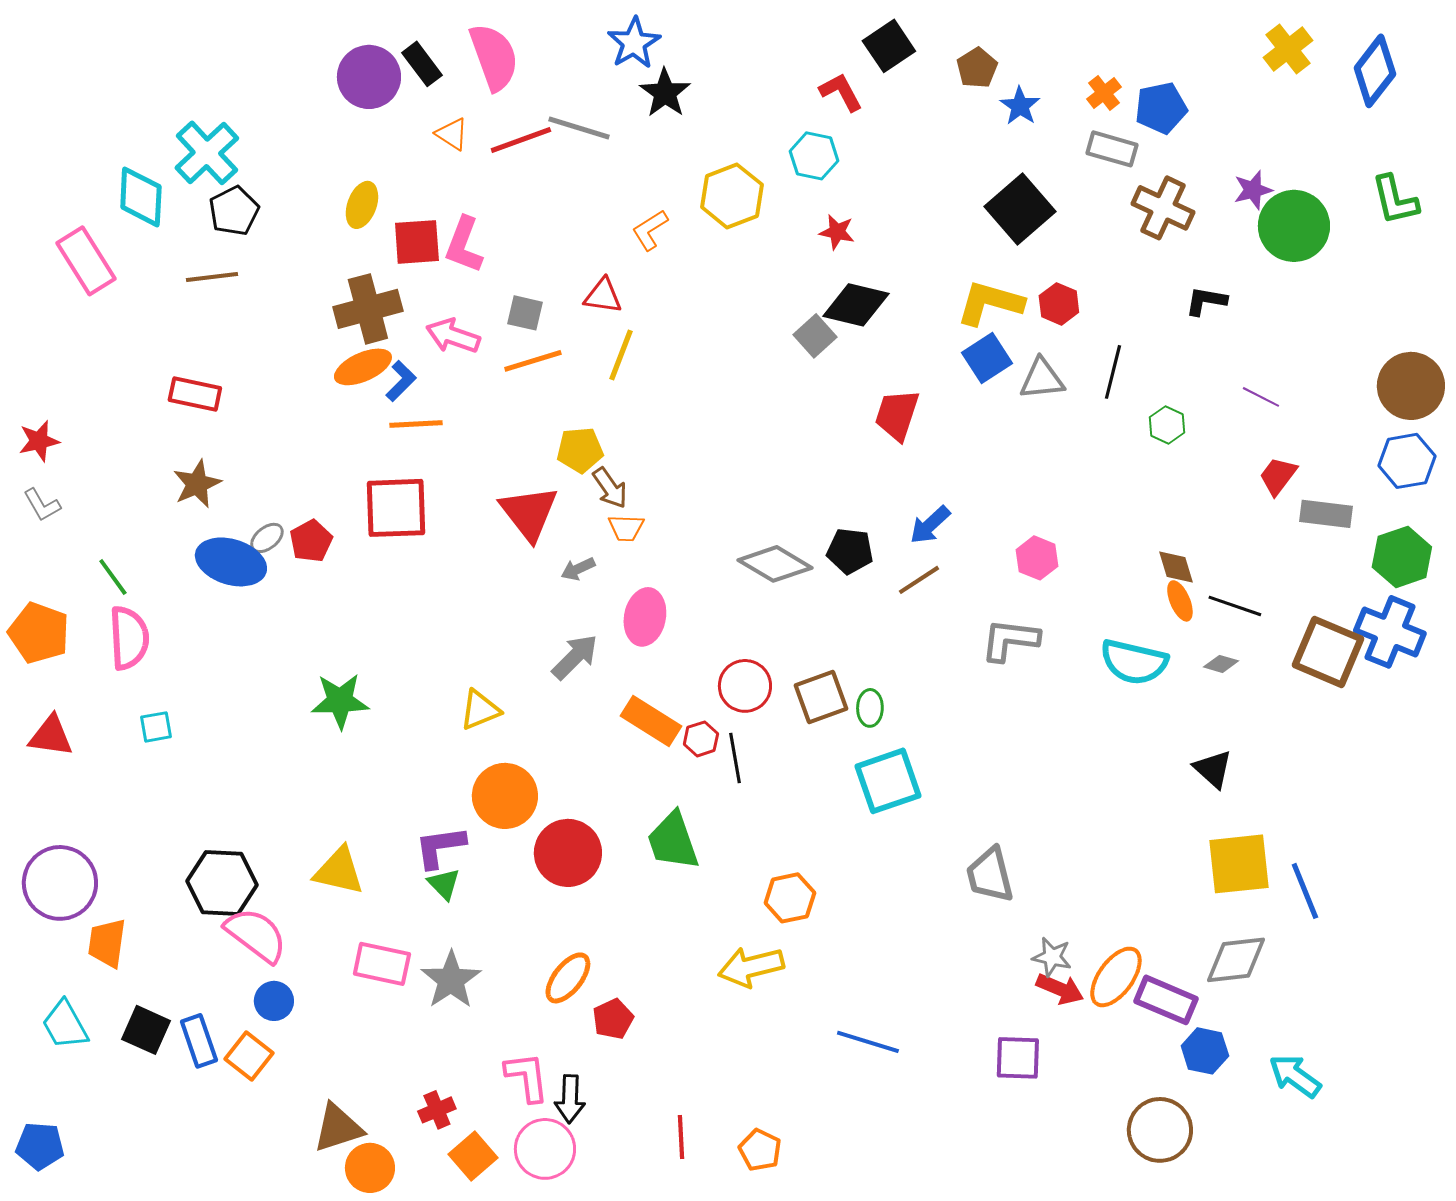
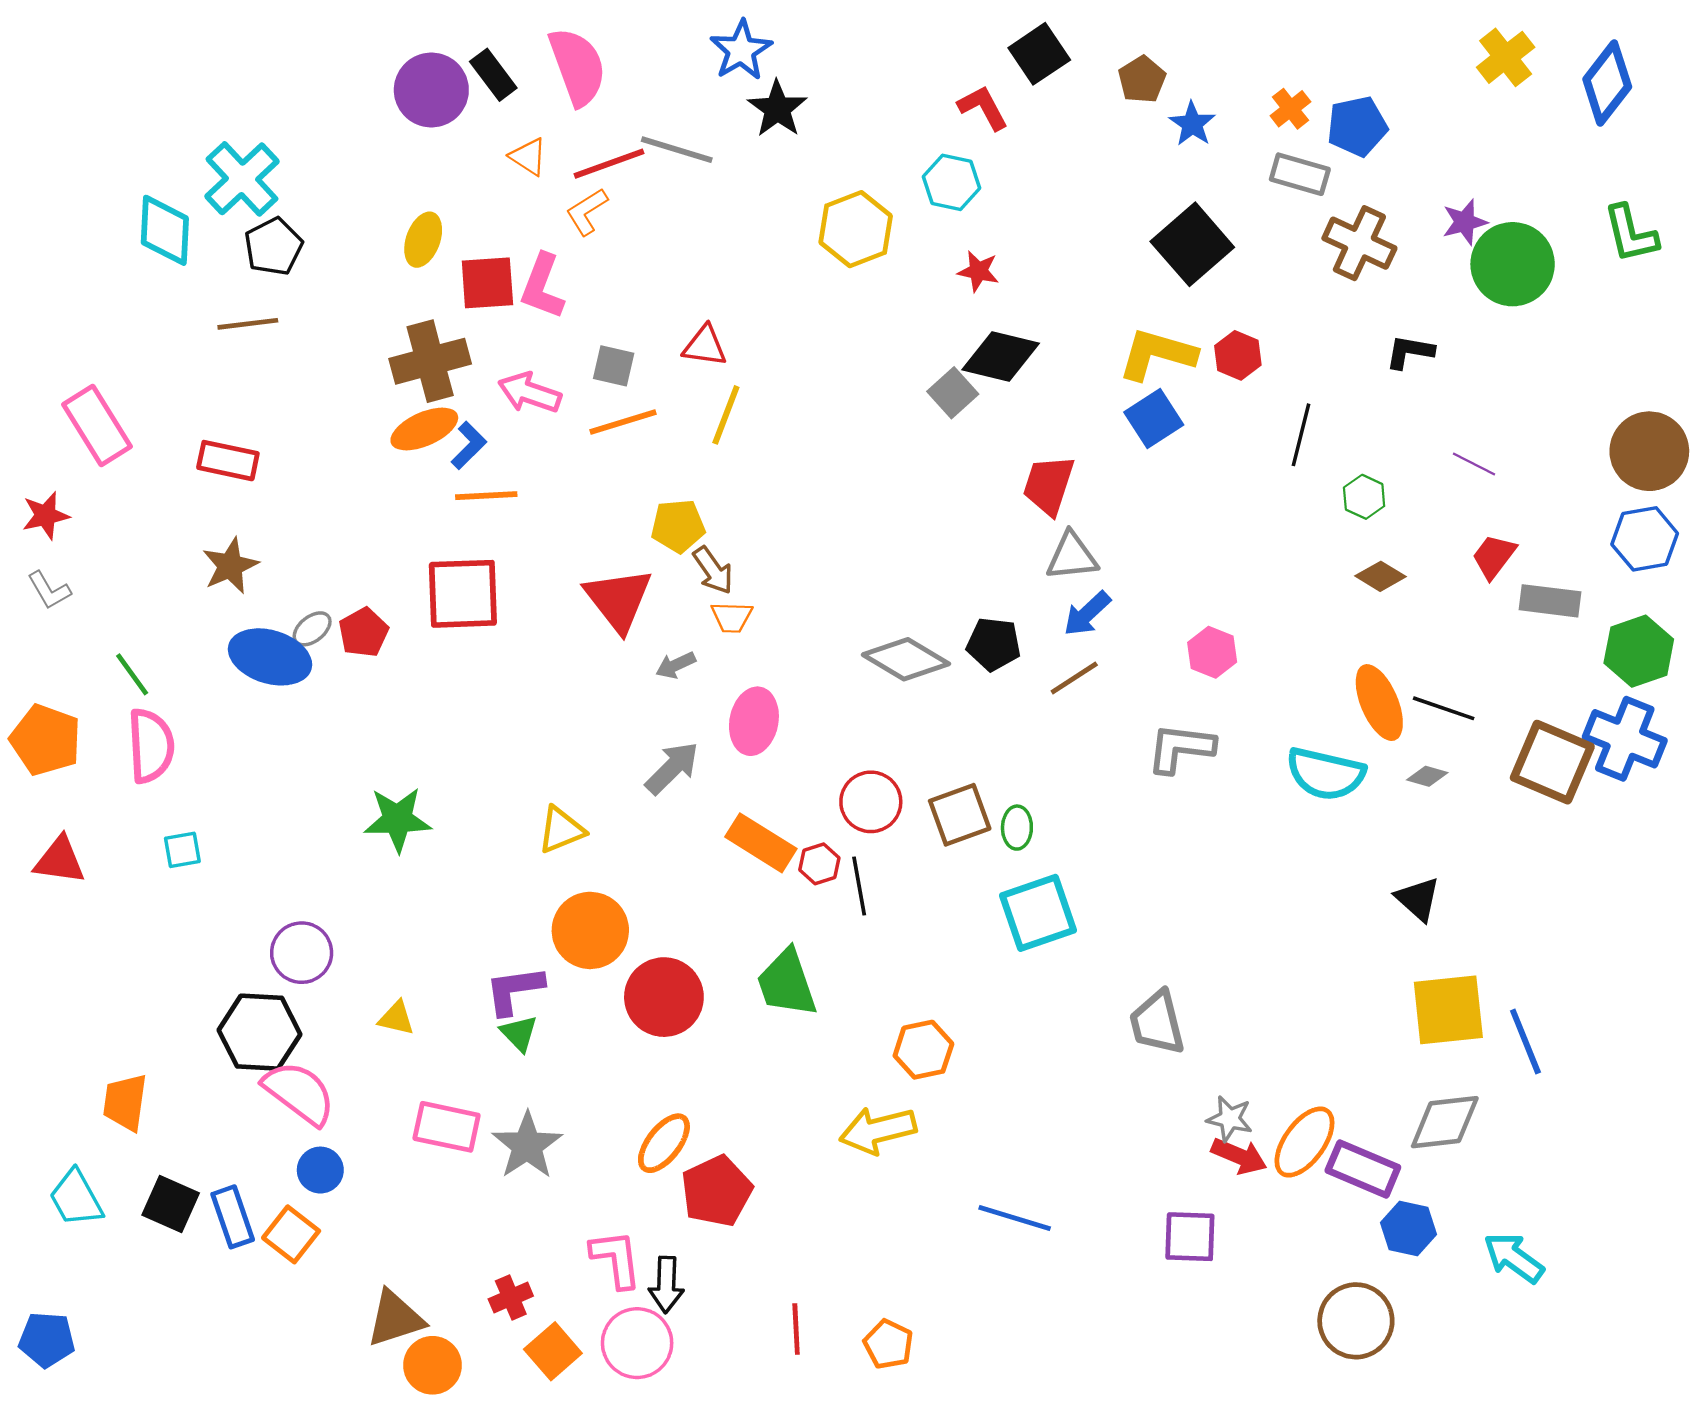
orange L-shape: (650, 230) -> (587, 212), moved
pink rectangle: (86, 261) -> (97, 425), moved
gray triangle: (1042, 379) -> (1072, 556), moved
brown diamond: (1176, 567) -> (1380, 576), moved, turned -42
orange ellipse: (1180, 601) -> (1379, 703), size x1.6
yellow triangle: (339, 871) -> (396, 1018), size x0.6
purple circle: (60, 883) -> (302, 953), moved, size x0.7
red pentagon: (613, 1019) -> (717, 1191), size x1.5

